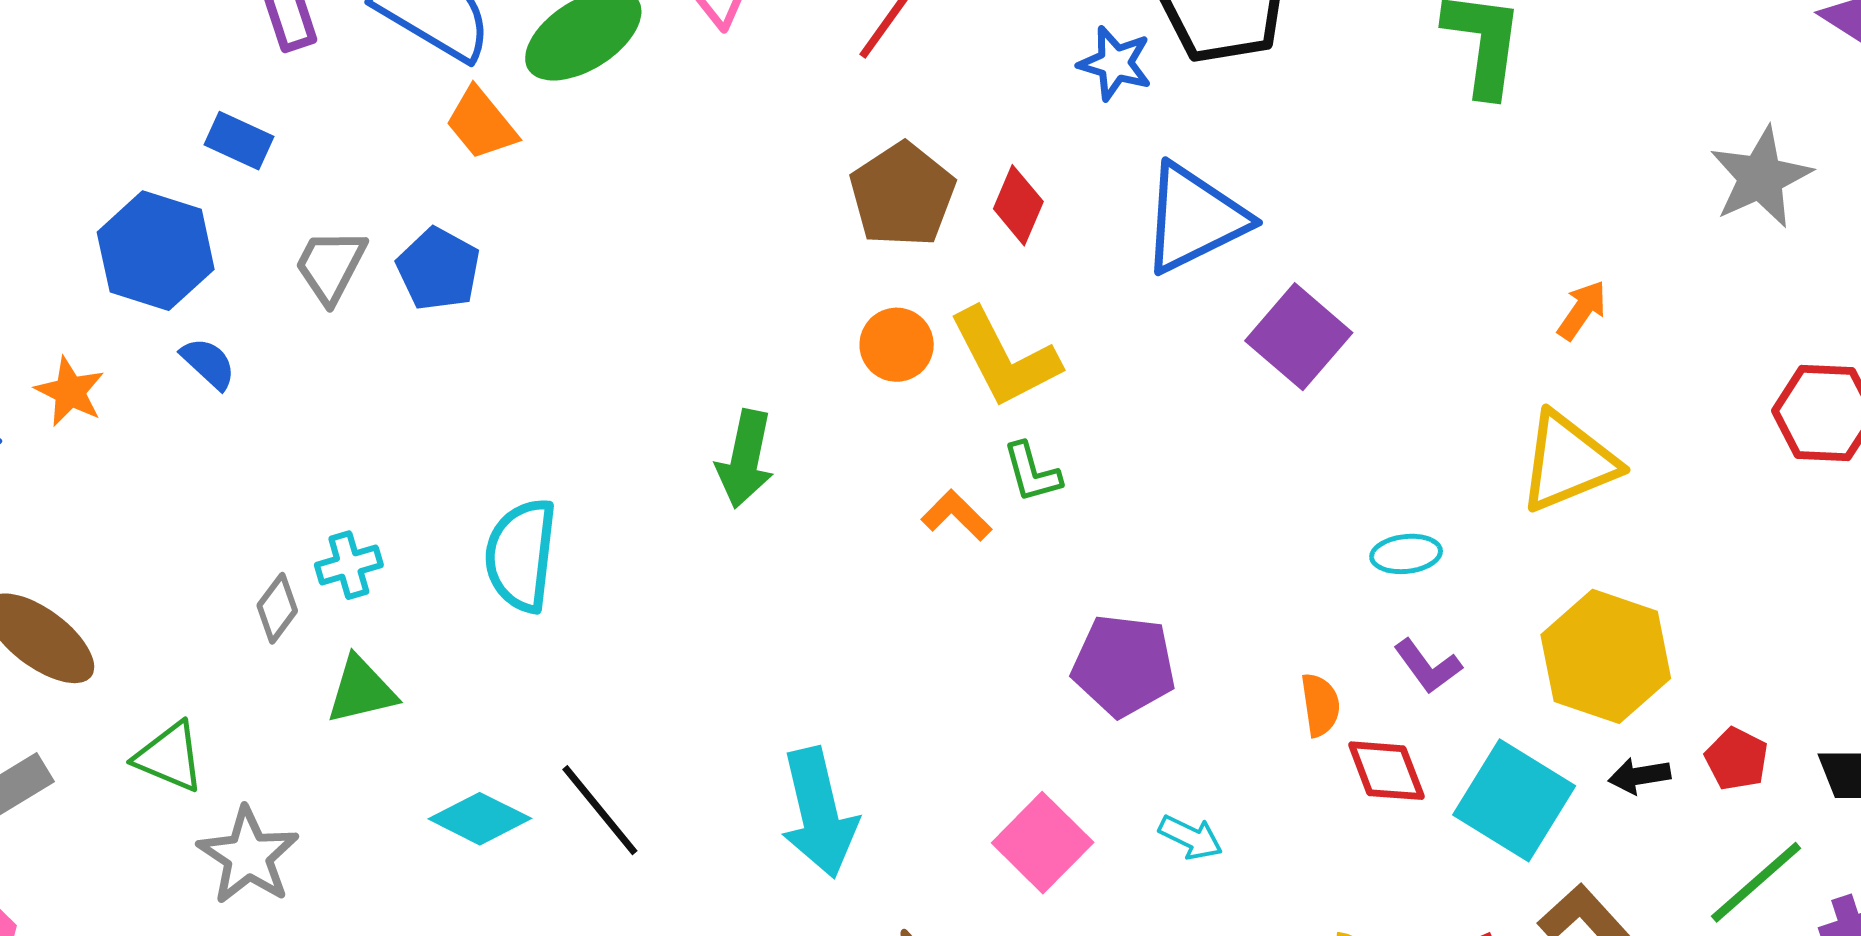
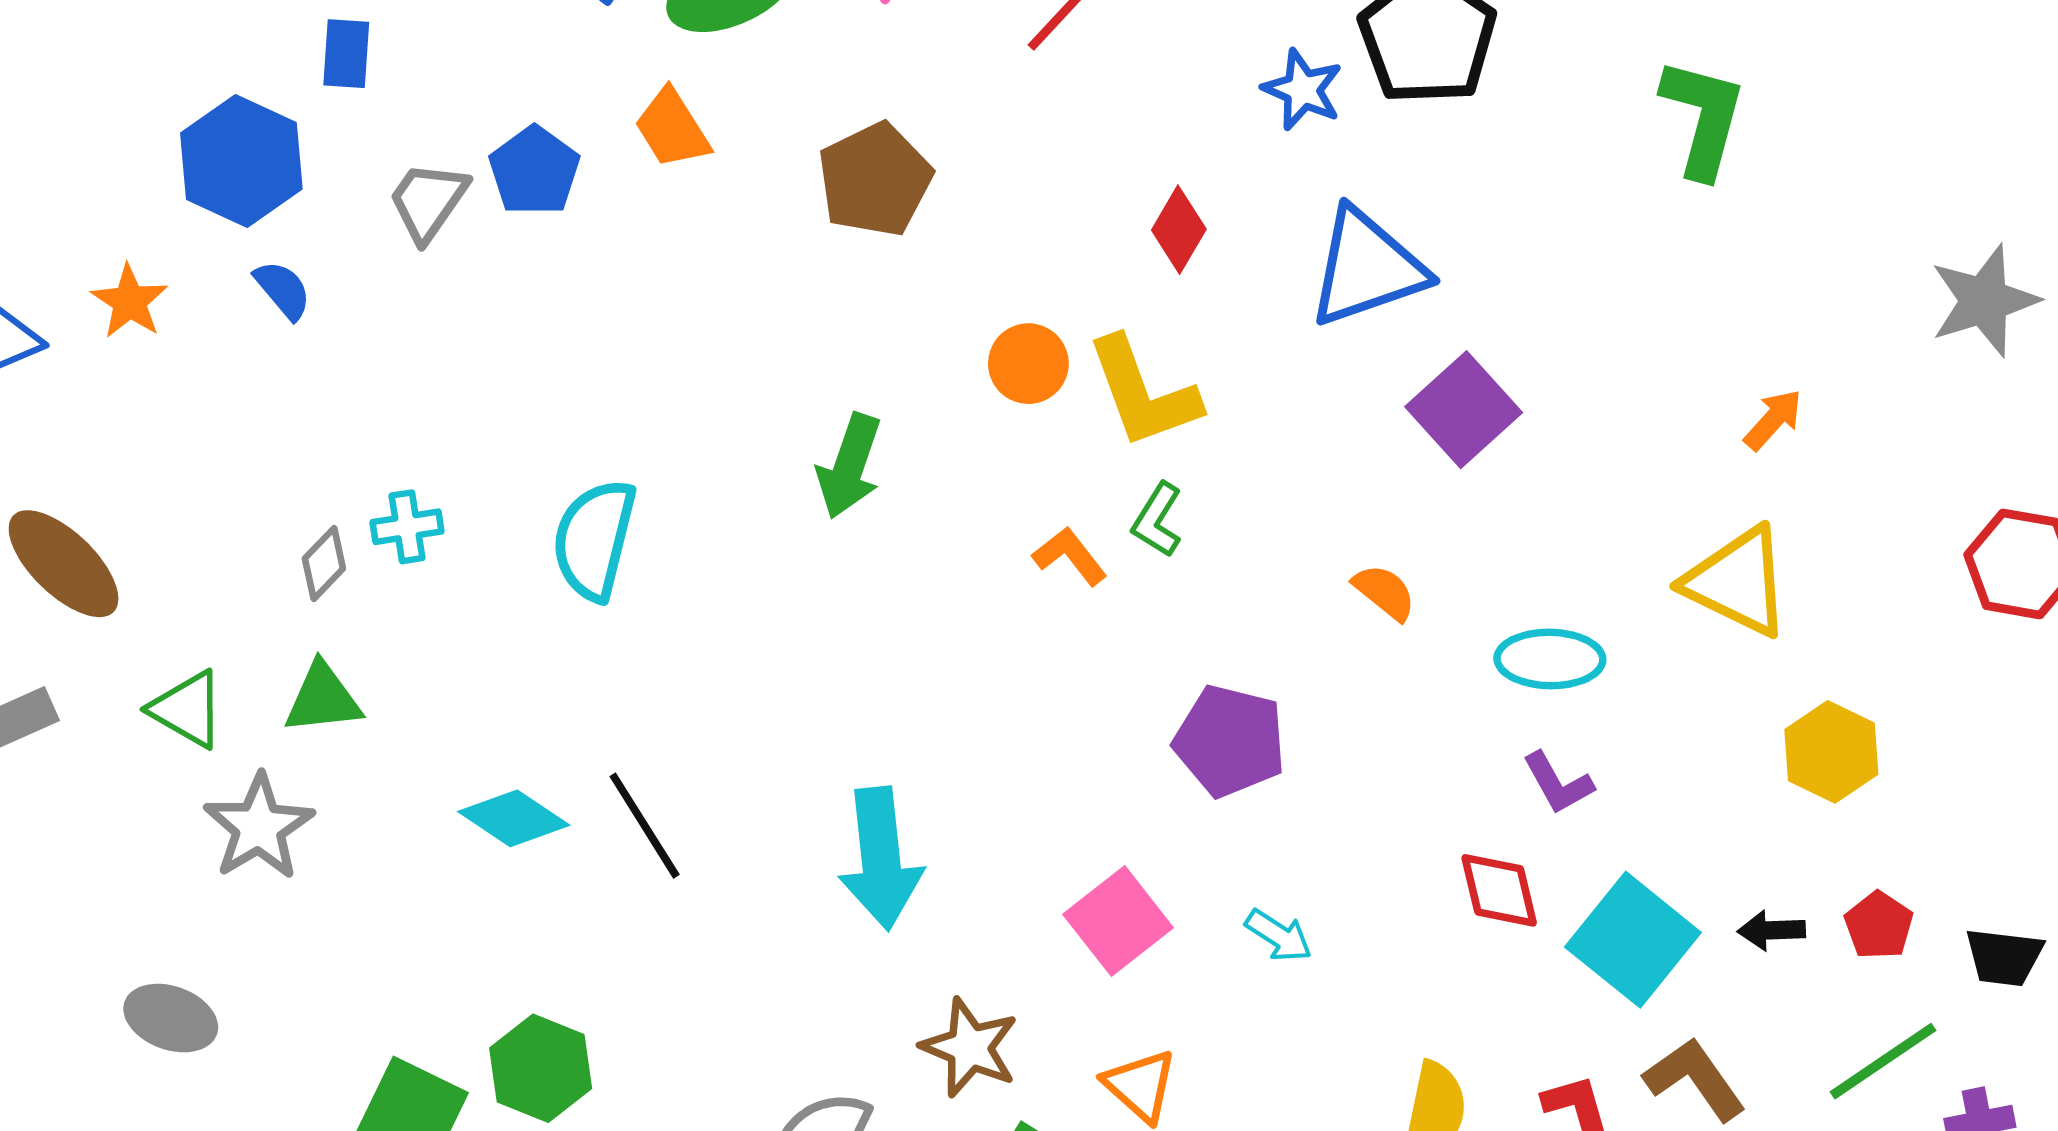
orange trapezoid: (481, 124) -> (672, 128), moved
blue rectangle: (239, 141) -> (346, 54), turned 62
brown pentagon: (902, 195) -> (875, 180), moved
blue pentagon: (438, 269) -> (534, 171), moved
yellow triangle: (1568, 462) -> (1738, 582), turned 41
green L-shape: (1032, 472) -> (1157, 520), turned 40
cyan ellipse: (1406, 554) -> (1550, 659), size x1.4
yellow hexagon: (1606, 656) -> (1831, 752), moved, size x0.7
green triangle: (361, 690) -> (323, 699), moved
orange semicircle: (1320, 705) -> (1385, 592), moved, turned -50

